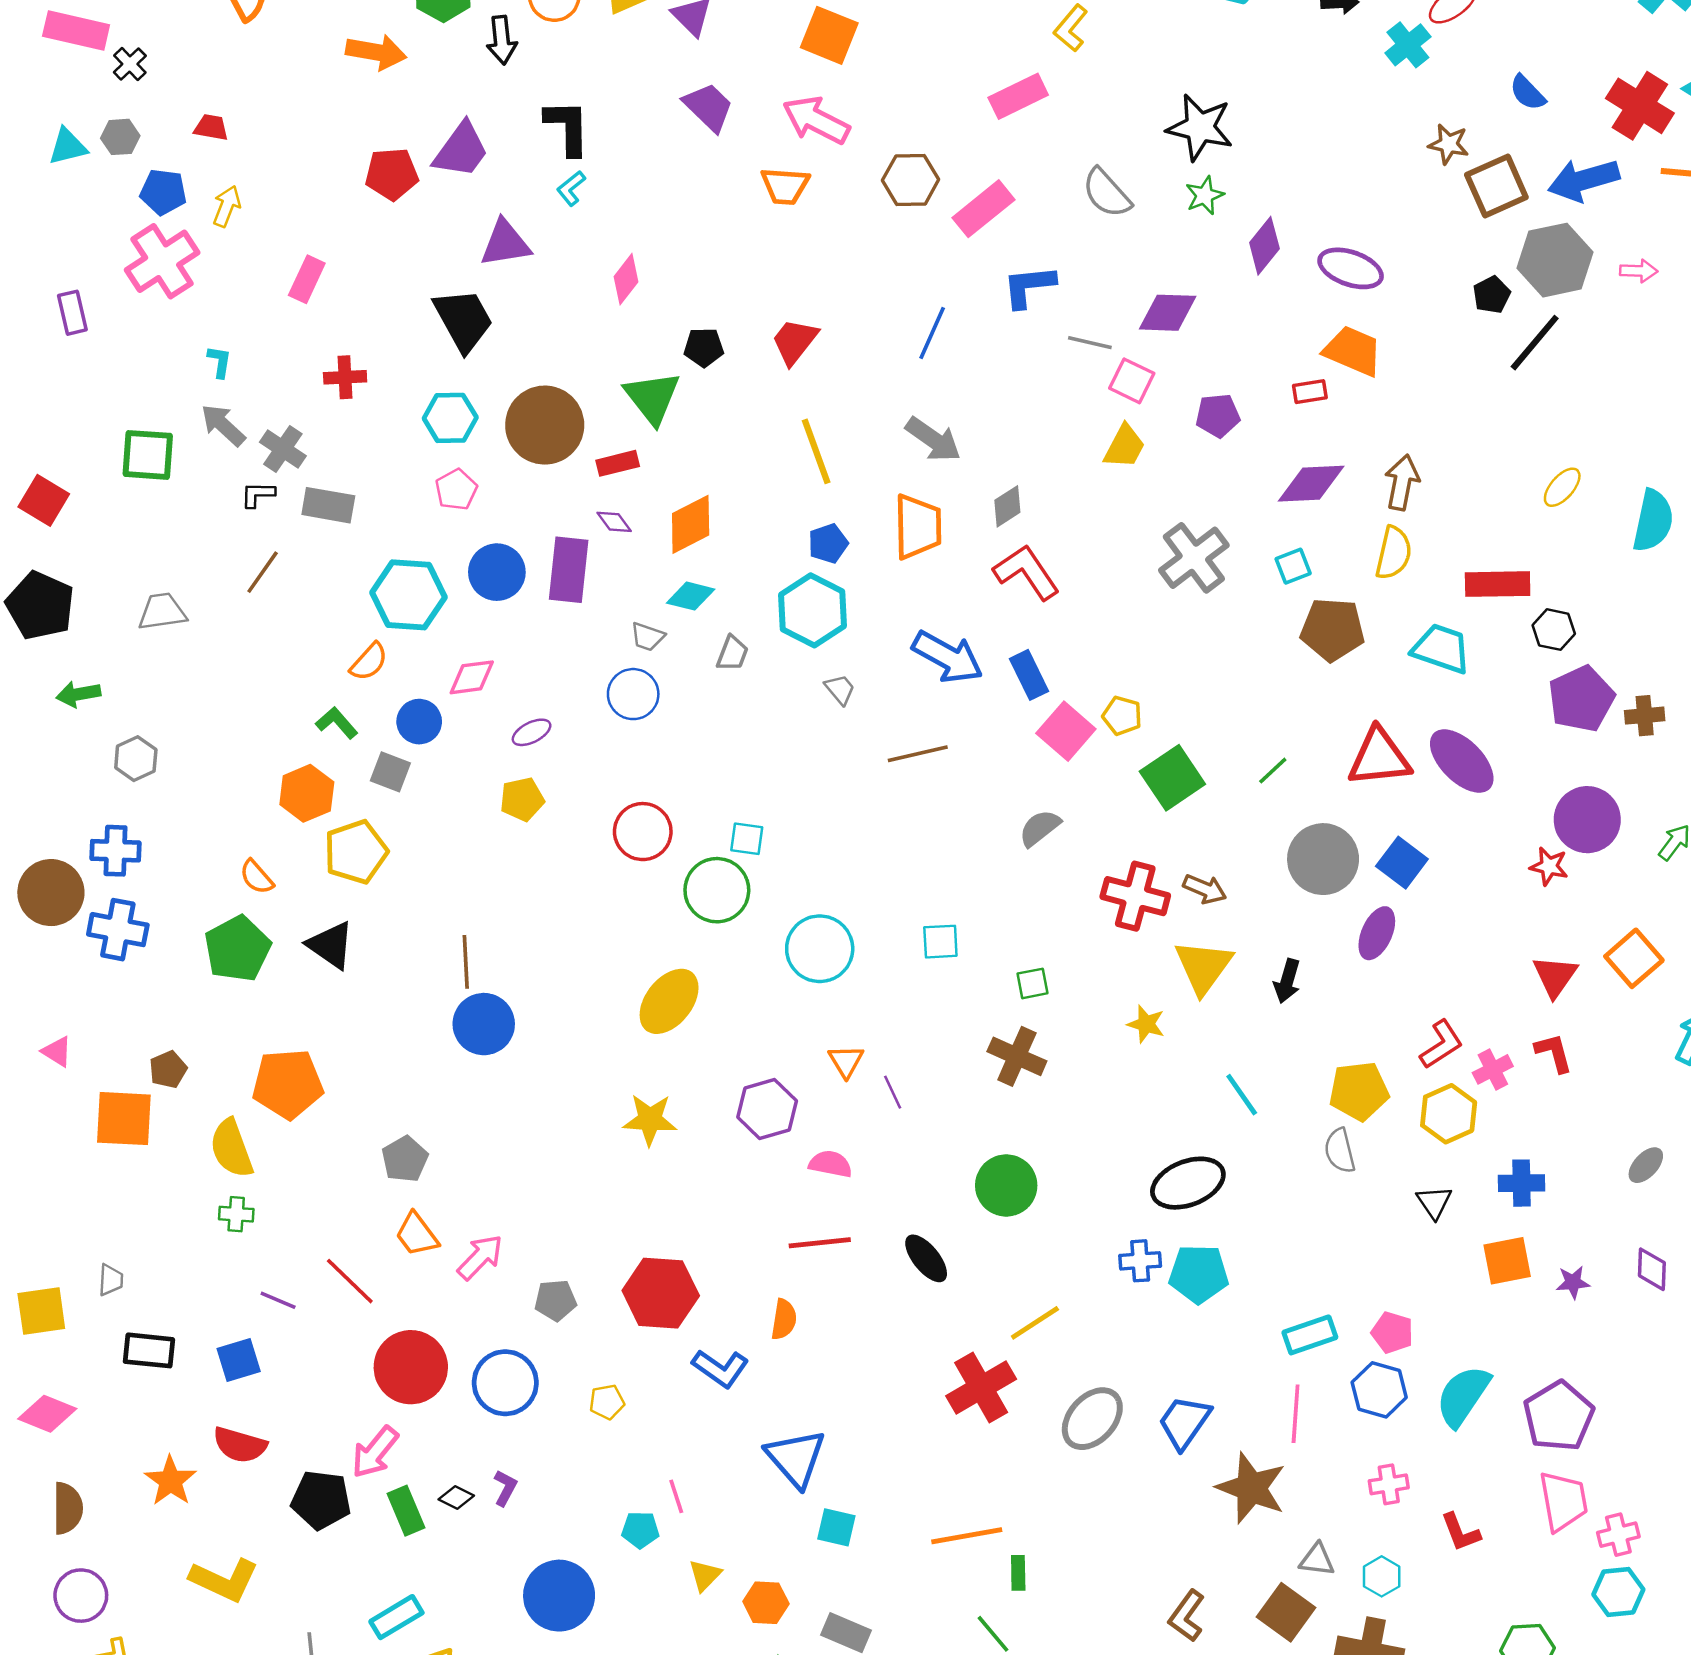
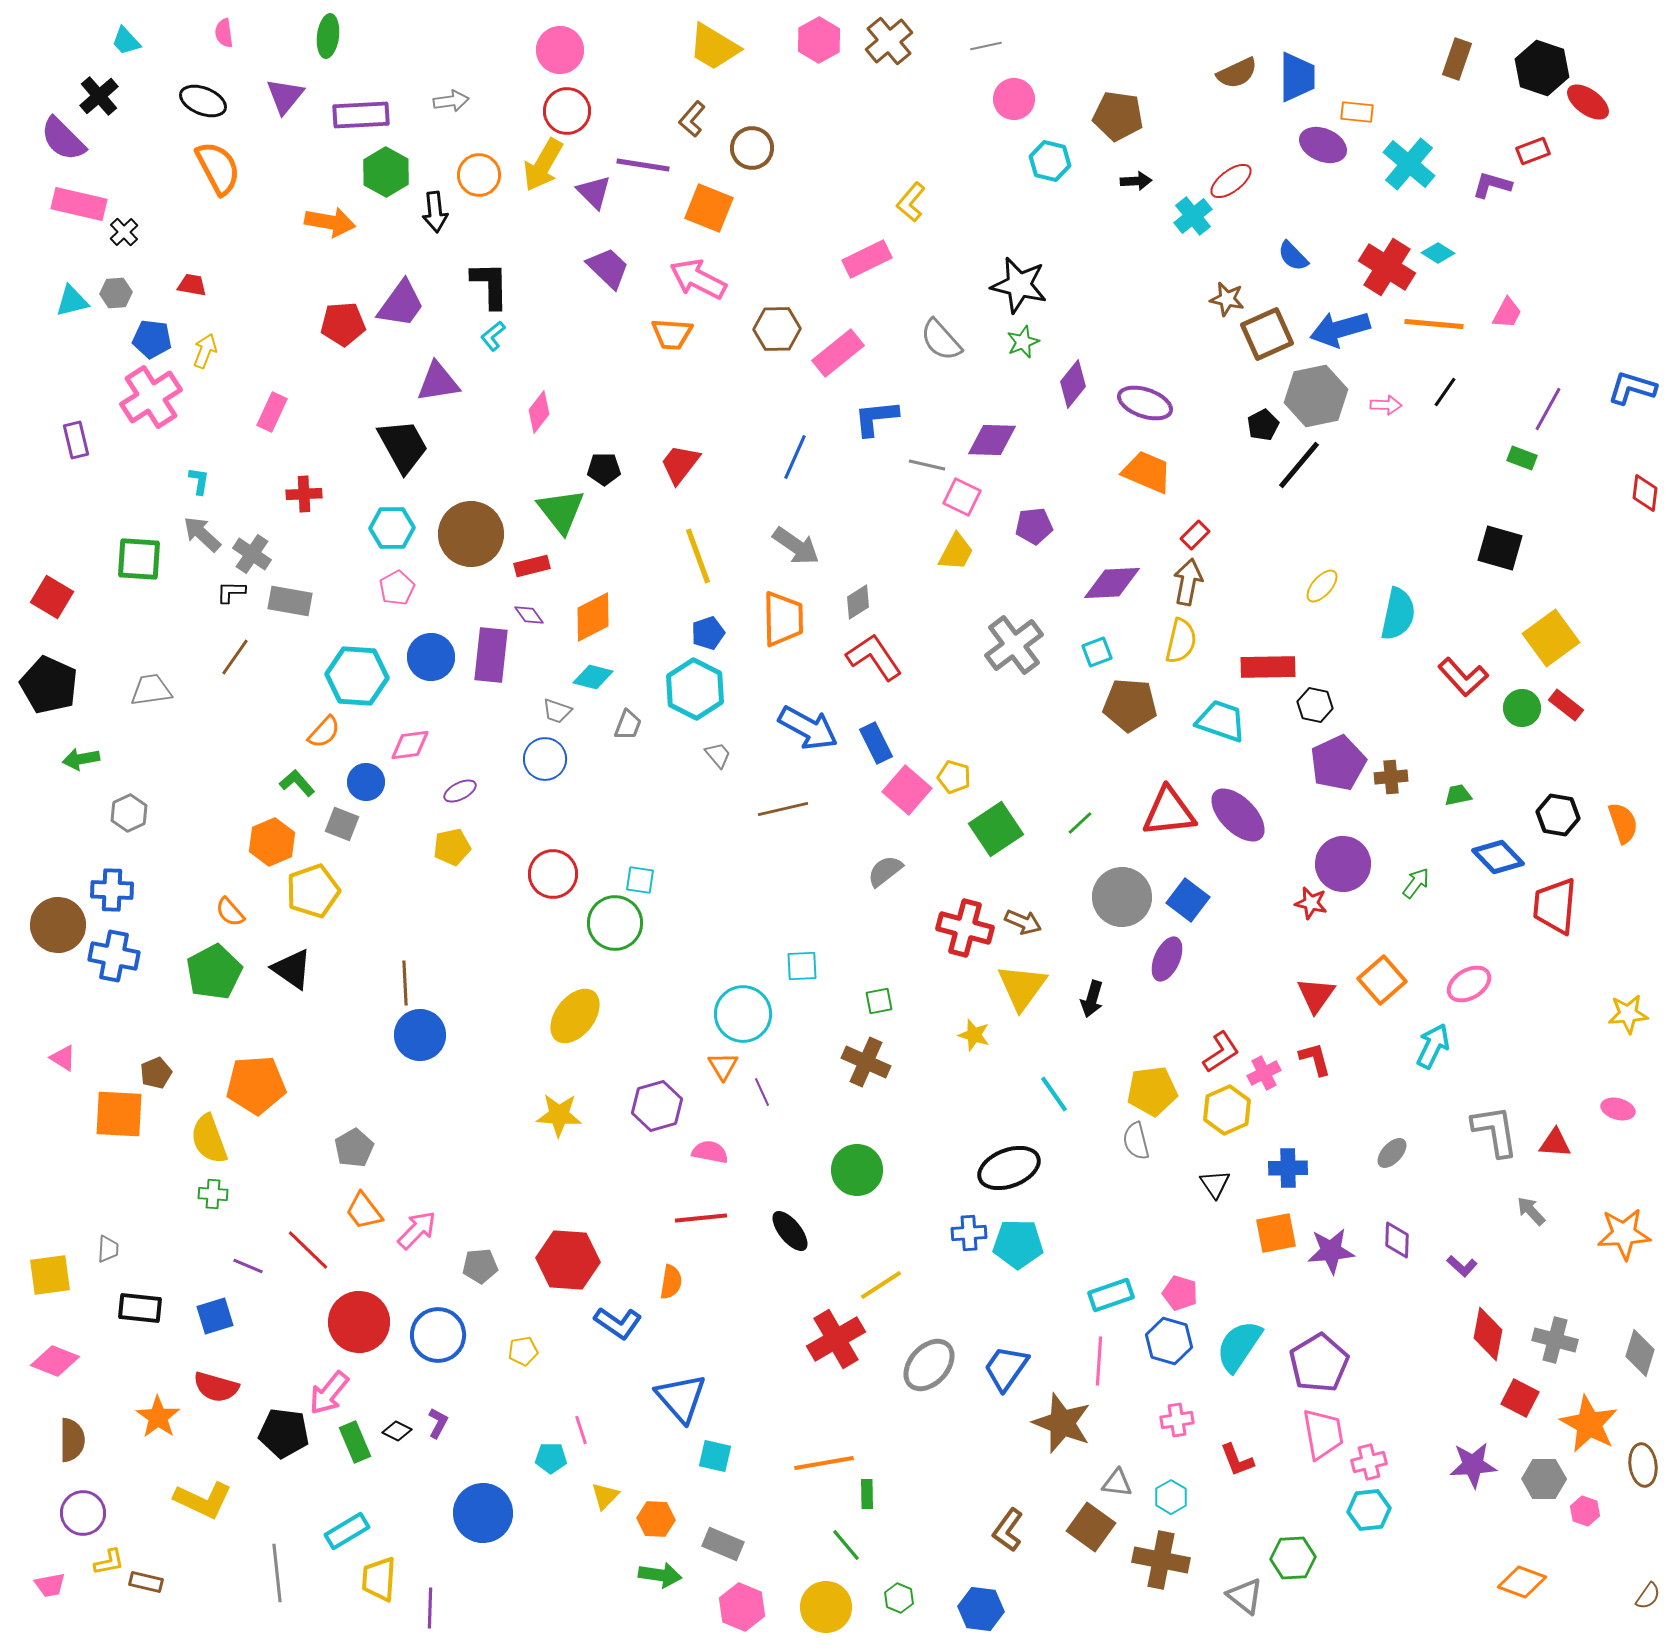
red rectangle: (1310, 392) -> (1195, 535), moved, turned -36
cyan circle: (820, 949) -> (743, 1014), moved
purple star: (1573, 1282) -> (1331, 1251), size x1.6

